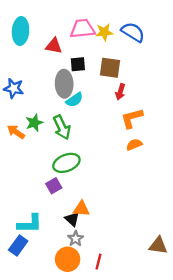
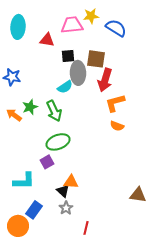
yellow star: (104, 32) -> (91, 16), moved
gray ellipse: (64, 84) -> (78, 73), moved
red arrow: (120, 92) -> (105, 80), size x1.6
orange semicircle: (134, 145) -> (117, 126), turned -136
cyan L-shape: (30, 224) -> (24, 181), moved
blue rectangle: (18, 245) -> (34, 210), moved
brown triangle: (158, 245) -> (138, 195), moved
orange circle: (68, 259) -> (18, 226), moved

